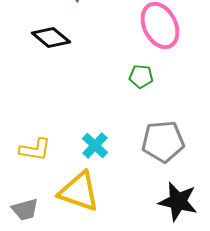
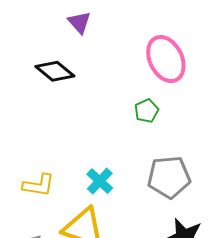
green pentagon: (141, 76) -> (147, 111), turned -30

